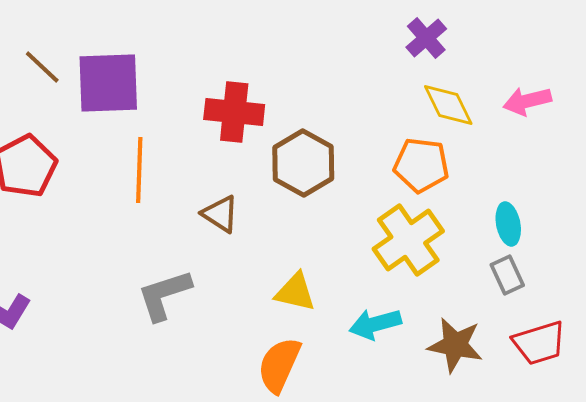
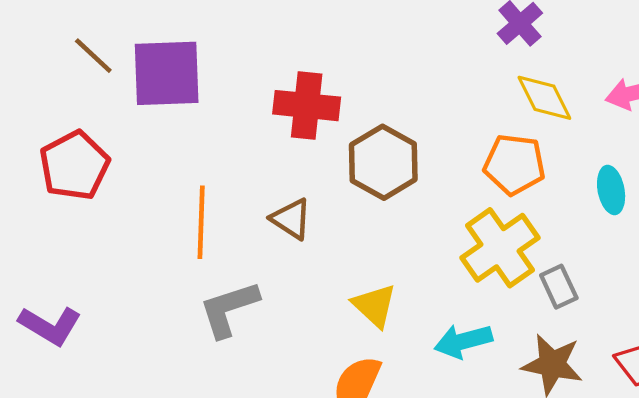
orange line: (139, 170) -> (201, 222), moved
cyan ellipse: (508, 224) -> (611, 190), moved
gray rectangle: (507, 275) -> (559, 287), moved
yellow triangle: (295, 292) -> (374, 306), turned 30

